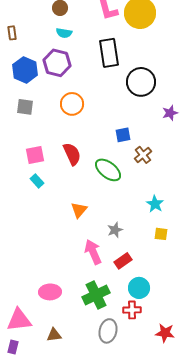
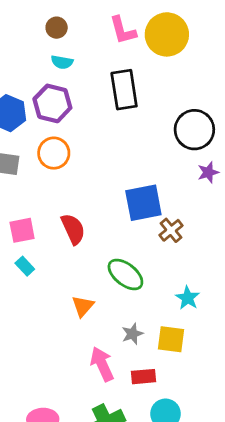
black circle: (141, 82) -> (194, 130), moved
orange circle: (72, 104) -> (54, 153), moved
blue square: (123, 135) -> (143, 203), size x1.8
green ellipse: (108, 170) -> (125, 274), moved
yellow square: (161, 234) -> (171, 339), moved, size x1.5
red rectangle: (123, 261) -> (143, 377), turned 30

